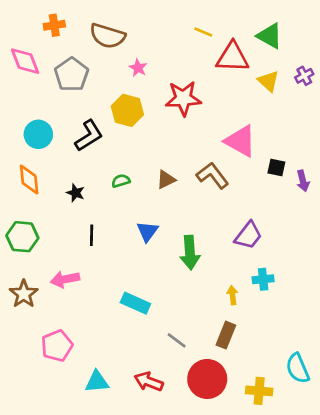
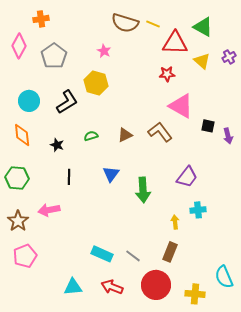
brown semicircle: (107, 36) -> (125, 23), moved
pink diamond: (25, 61) -> (19, 46), turned 50
red star: (183, 98) -> (167, 74), moved, size x0.6
cyan rectangle: (135, 303) -> (102, 254), moved
pink pentagon: (57, 346) -> (25, 256), moved

